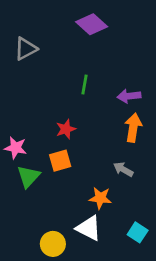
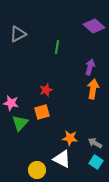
purple diamond: (92, 24) -> (94, 26), moved
green line: (84, 85) -> (57, 47), moved
purple arrow: (129, 96) -> (90, 67), turned 112
gray arrow: (123, 169) -> (95, 143), moved

